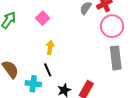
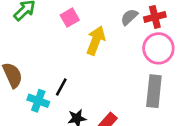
yellow arrow: (50, 47) -> (96, 41), moved, size x1.5
black line: (48, 70) -> (61, 87), turned 40

